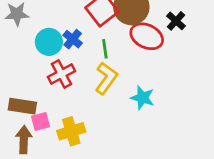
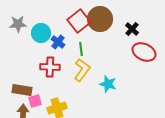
red ellipse: (147, 36) -> (144, 52), moved
cyan circle: (49, 42) -> (41, 33), moved
red cross: (61, 74) -> (50, 67), turned 30

